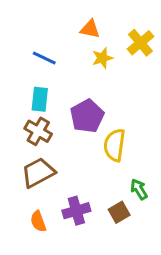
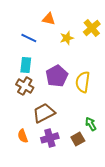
orange triangle: (90, 29) -> (49, 19), moved
yellow semicircle: (115, 145) -> (83, 82), moved
brown trapezoid: (38, 173) -> (44, 113), moved
orange semicircle: (38, 221) -> (23, 136), moved

